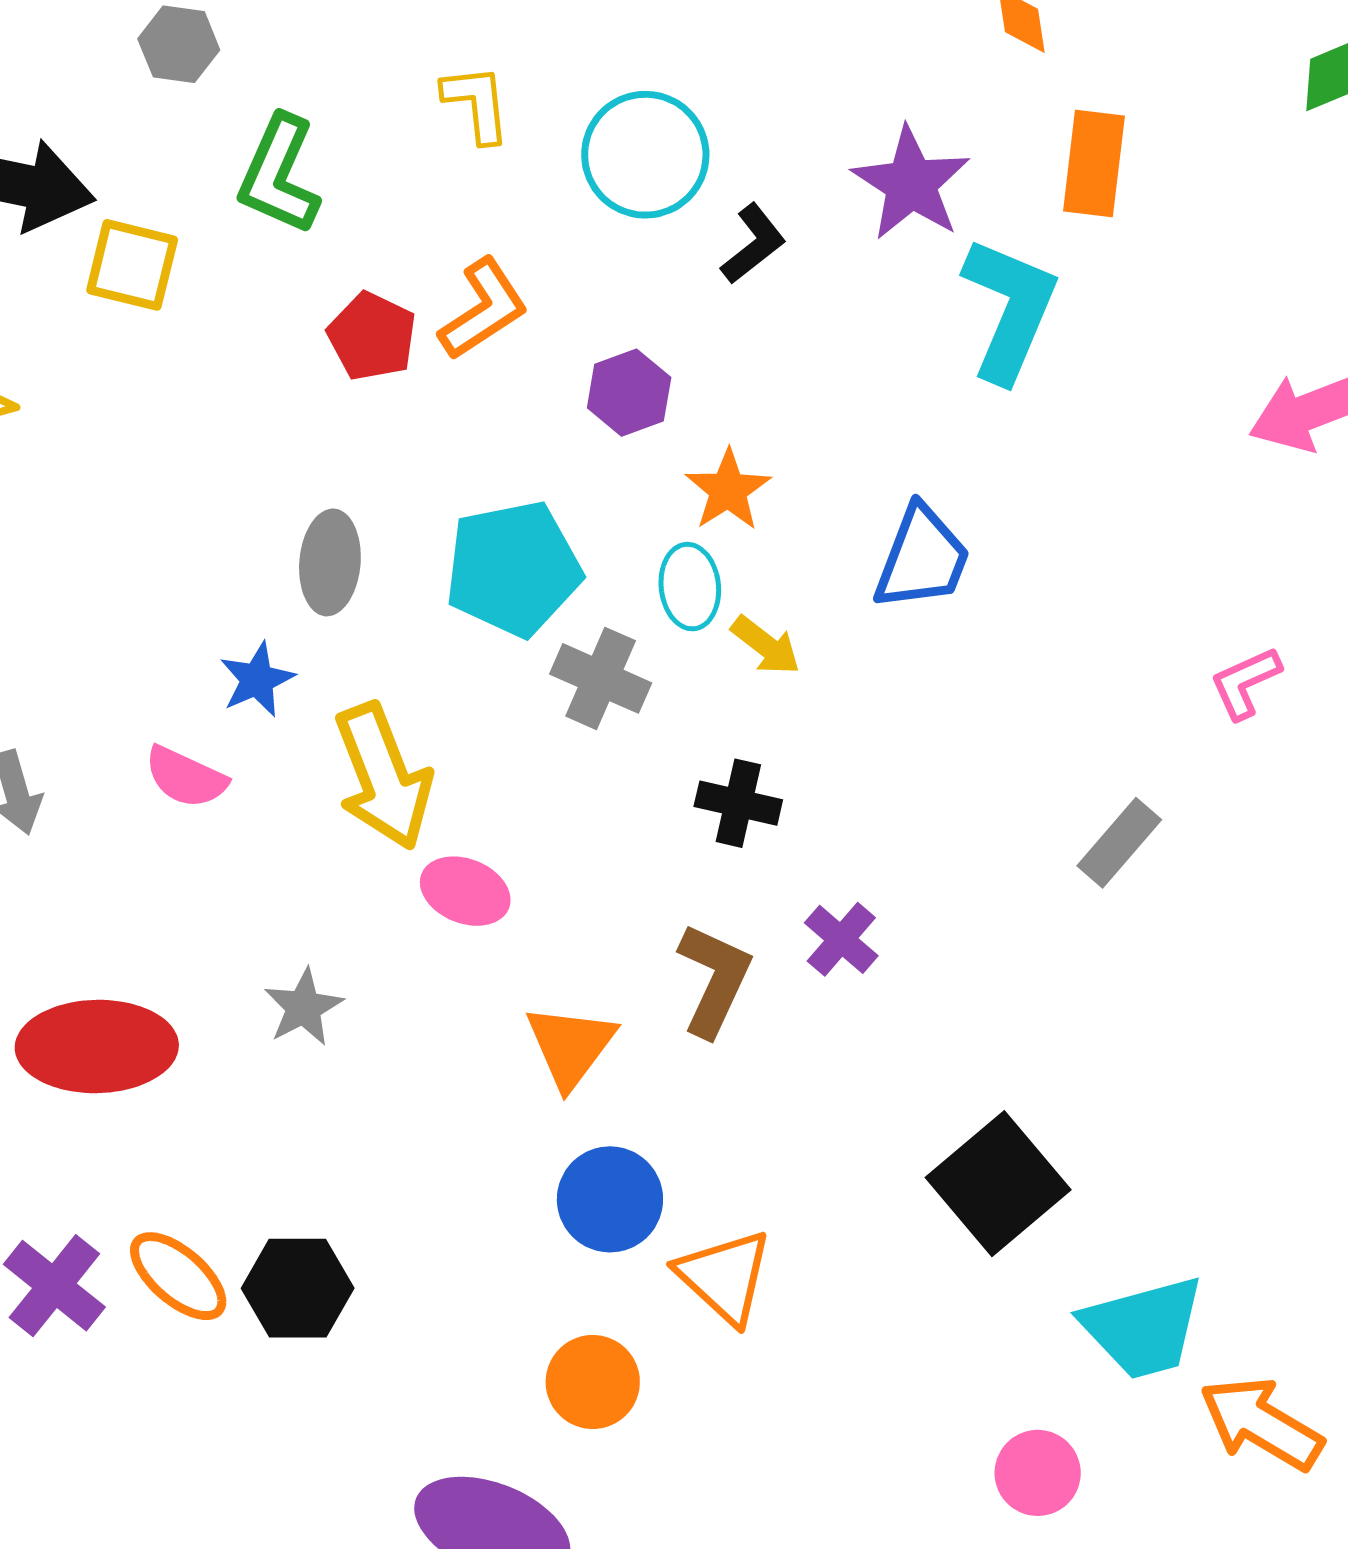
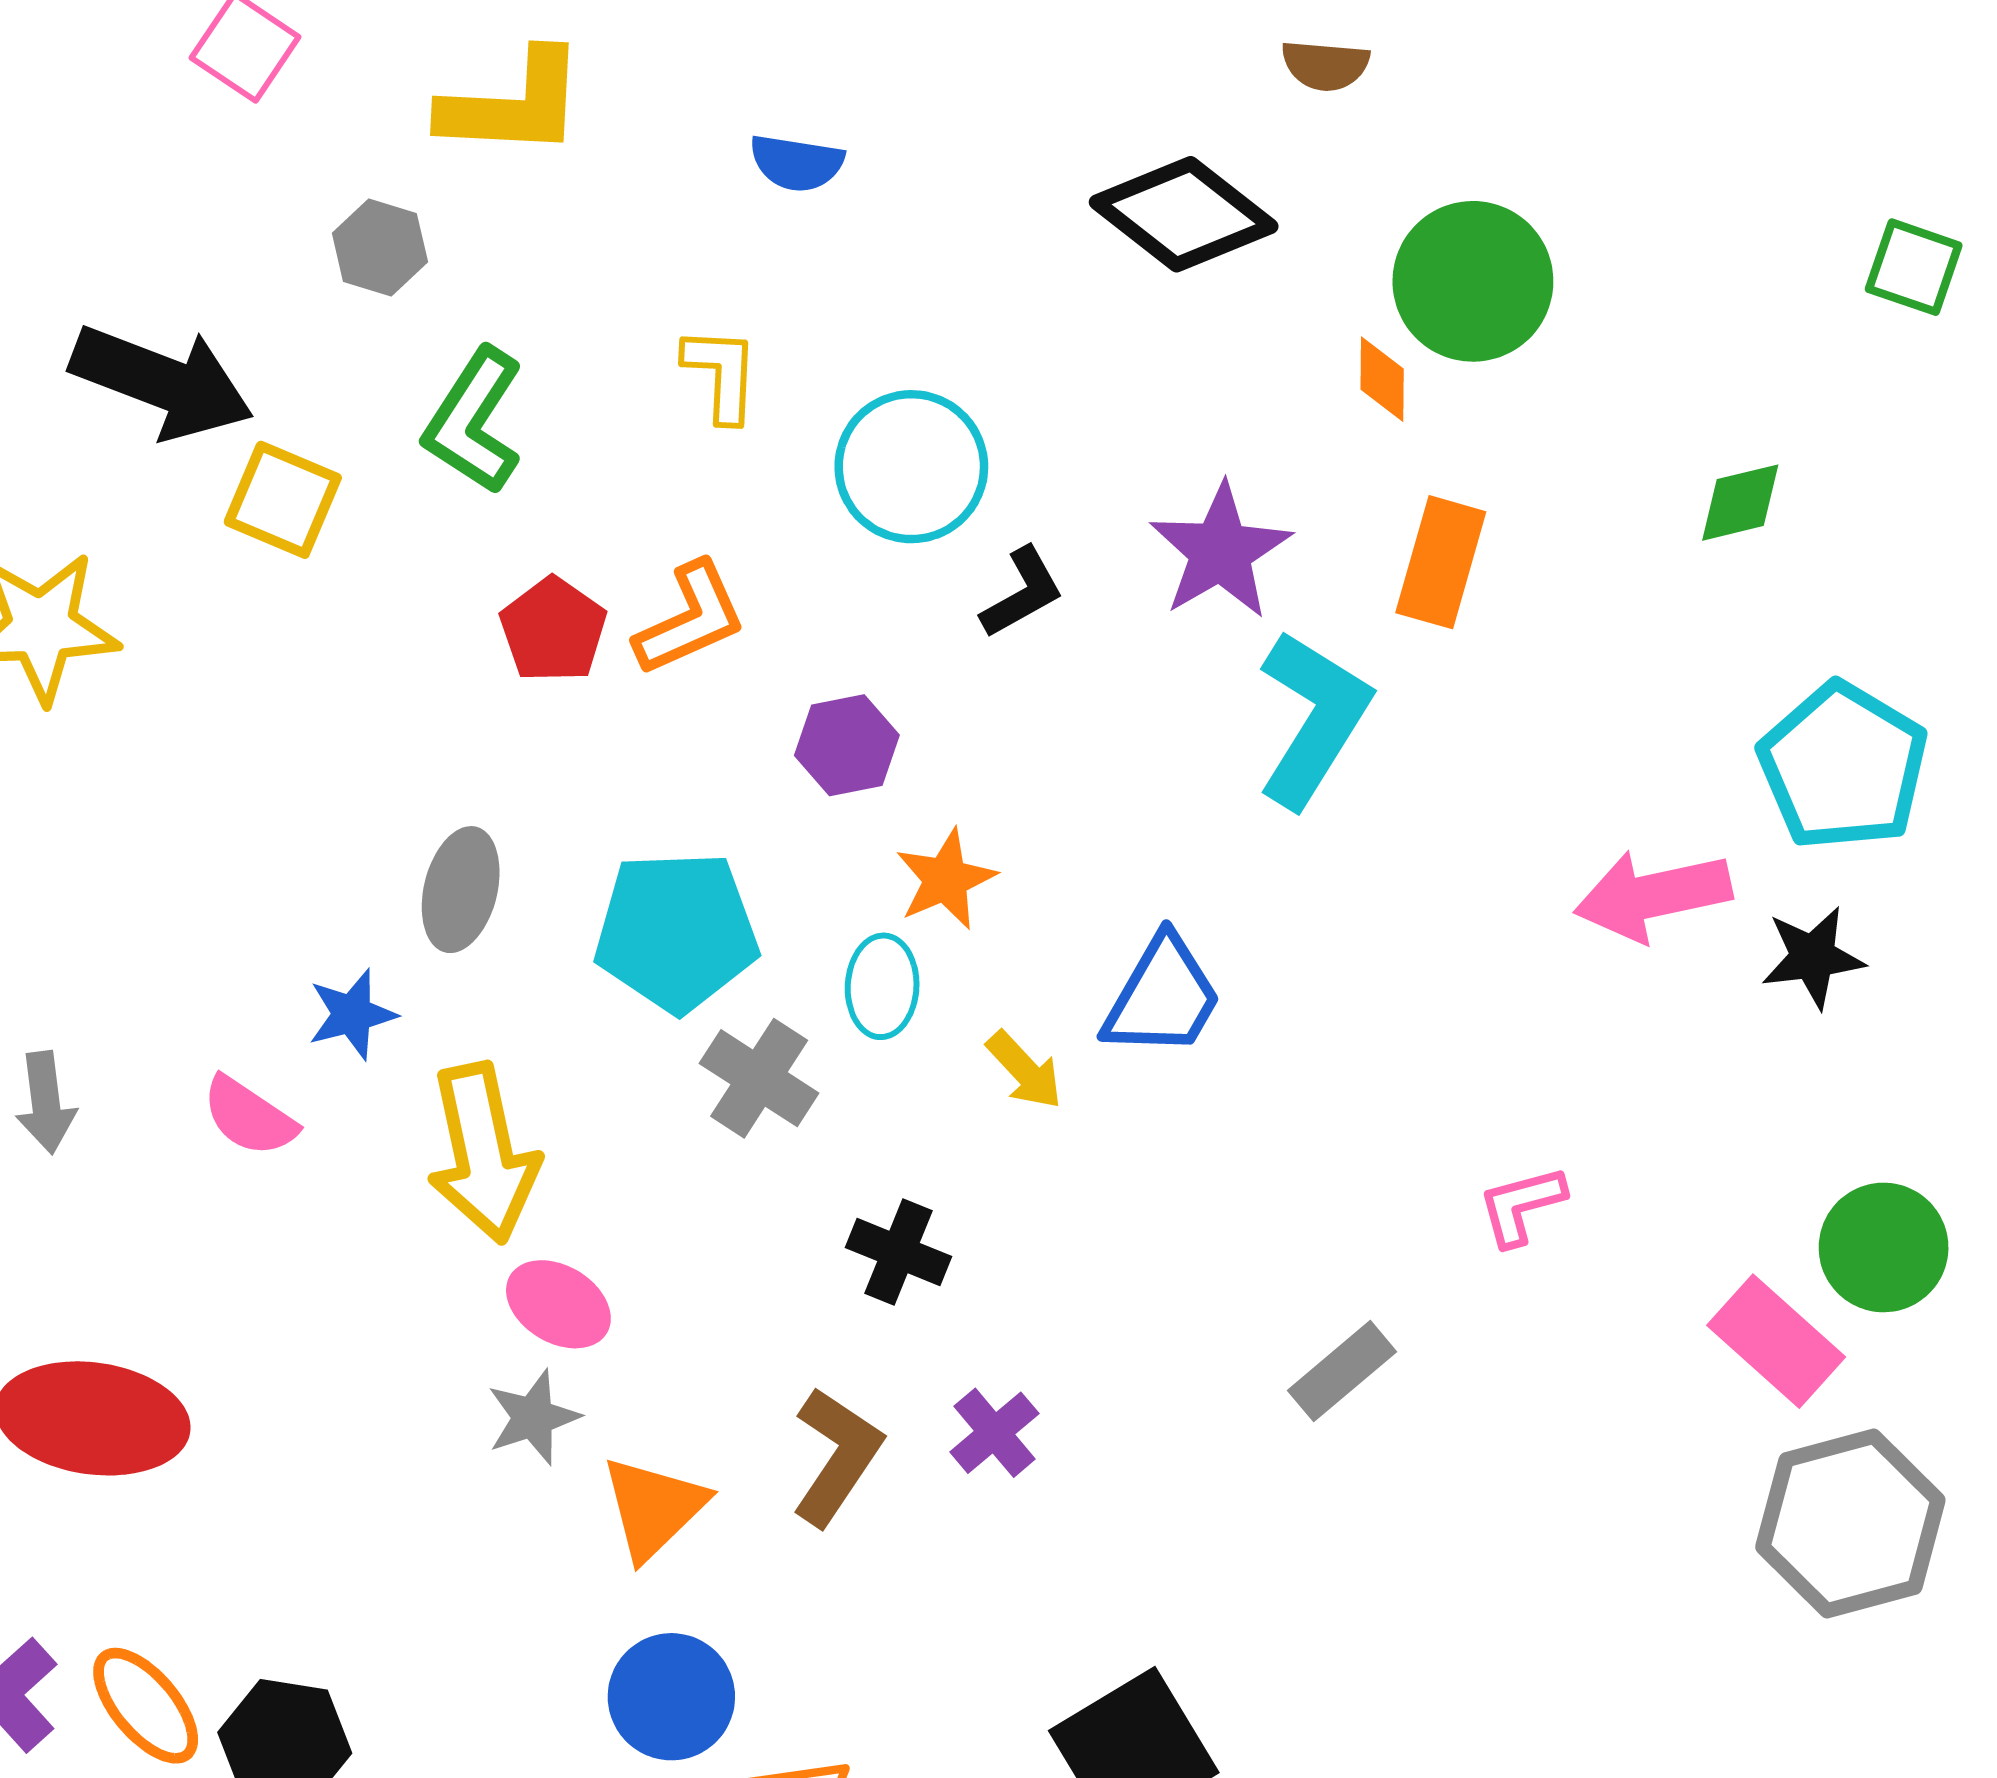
yellow arrow: (766, 645) -> (1024, 1070), moved
gray star: (303, 1007) -> (533, 1417), moved

